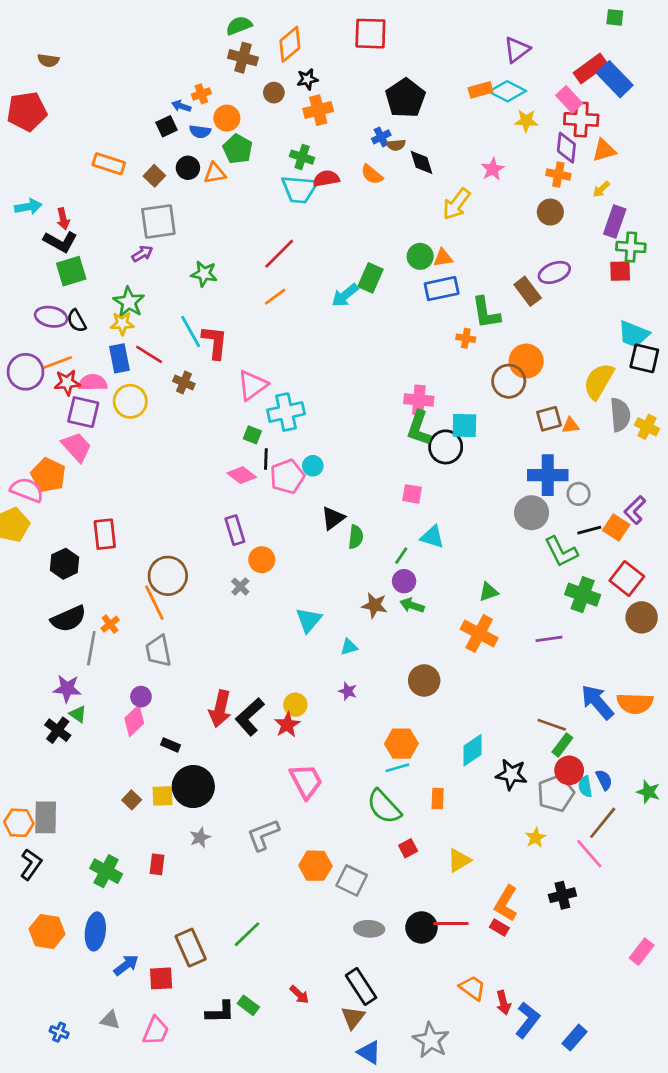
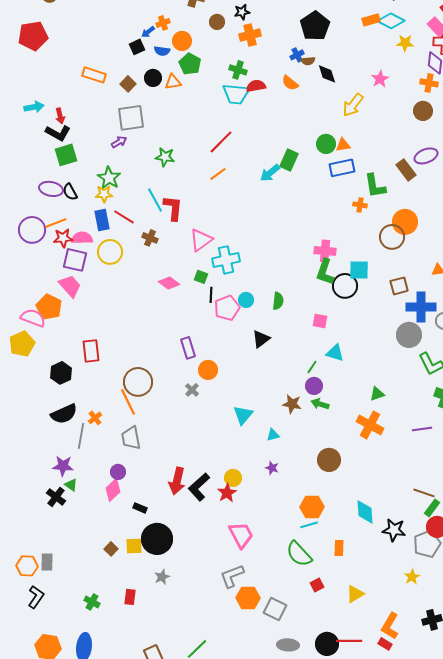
blue arrow: (181, 106) -> (148, 32), turned -56
brown square: (549, 419) -> (399, 286), moved
pink diamond: (242, 475) -> (169, 283), moved
green semicircle: (356, 537) -> (278, 301), moved
cyan diamond: (472, 750) -> (365, 512), turned -60
gray rectangle: (46, 817) -> (47, 562), size x0.7
gray L-shape: (263, 835) -> (232, 576), moved
green cross: (106, 871) -> (92, 602), size x0.7

